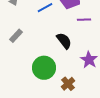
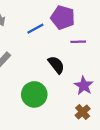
brown cross: (68, 84) -> (83, 112), moved

